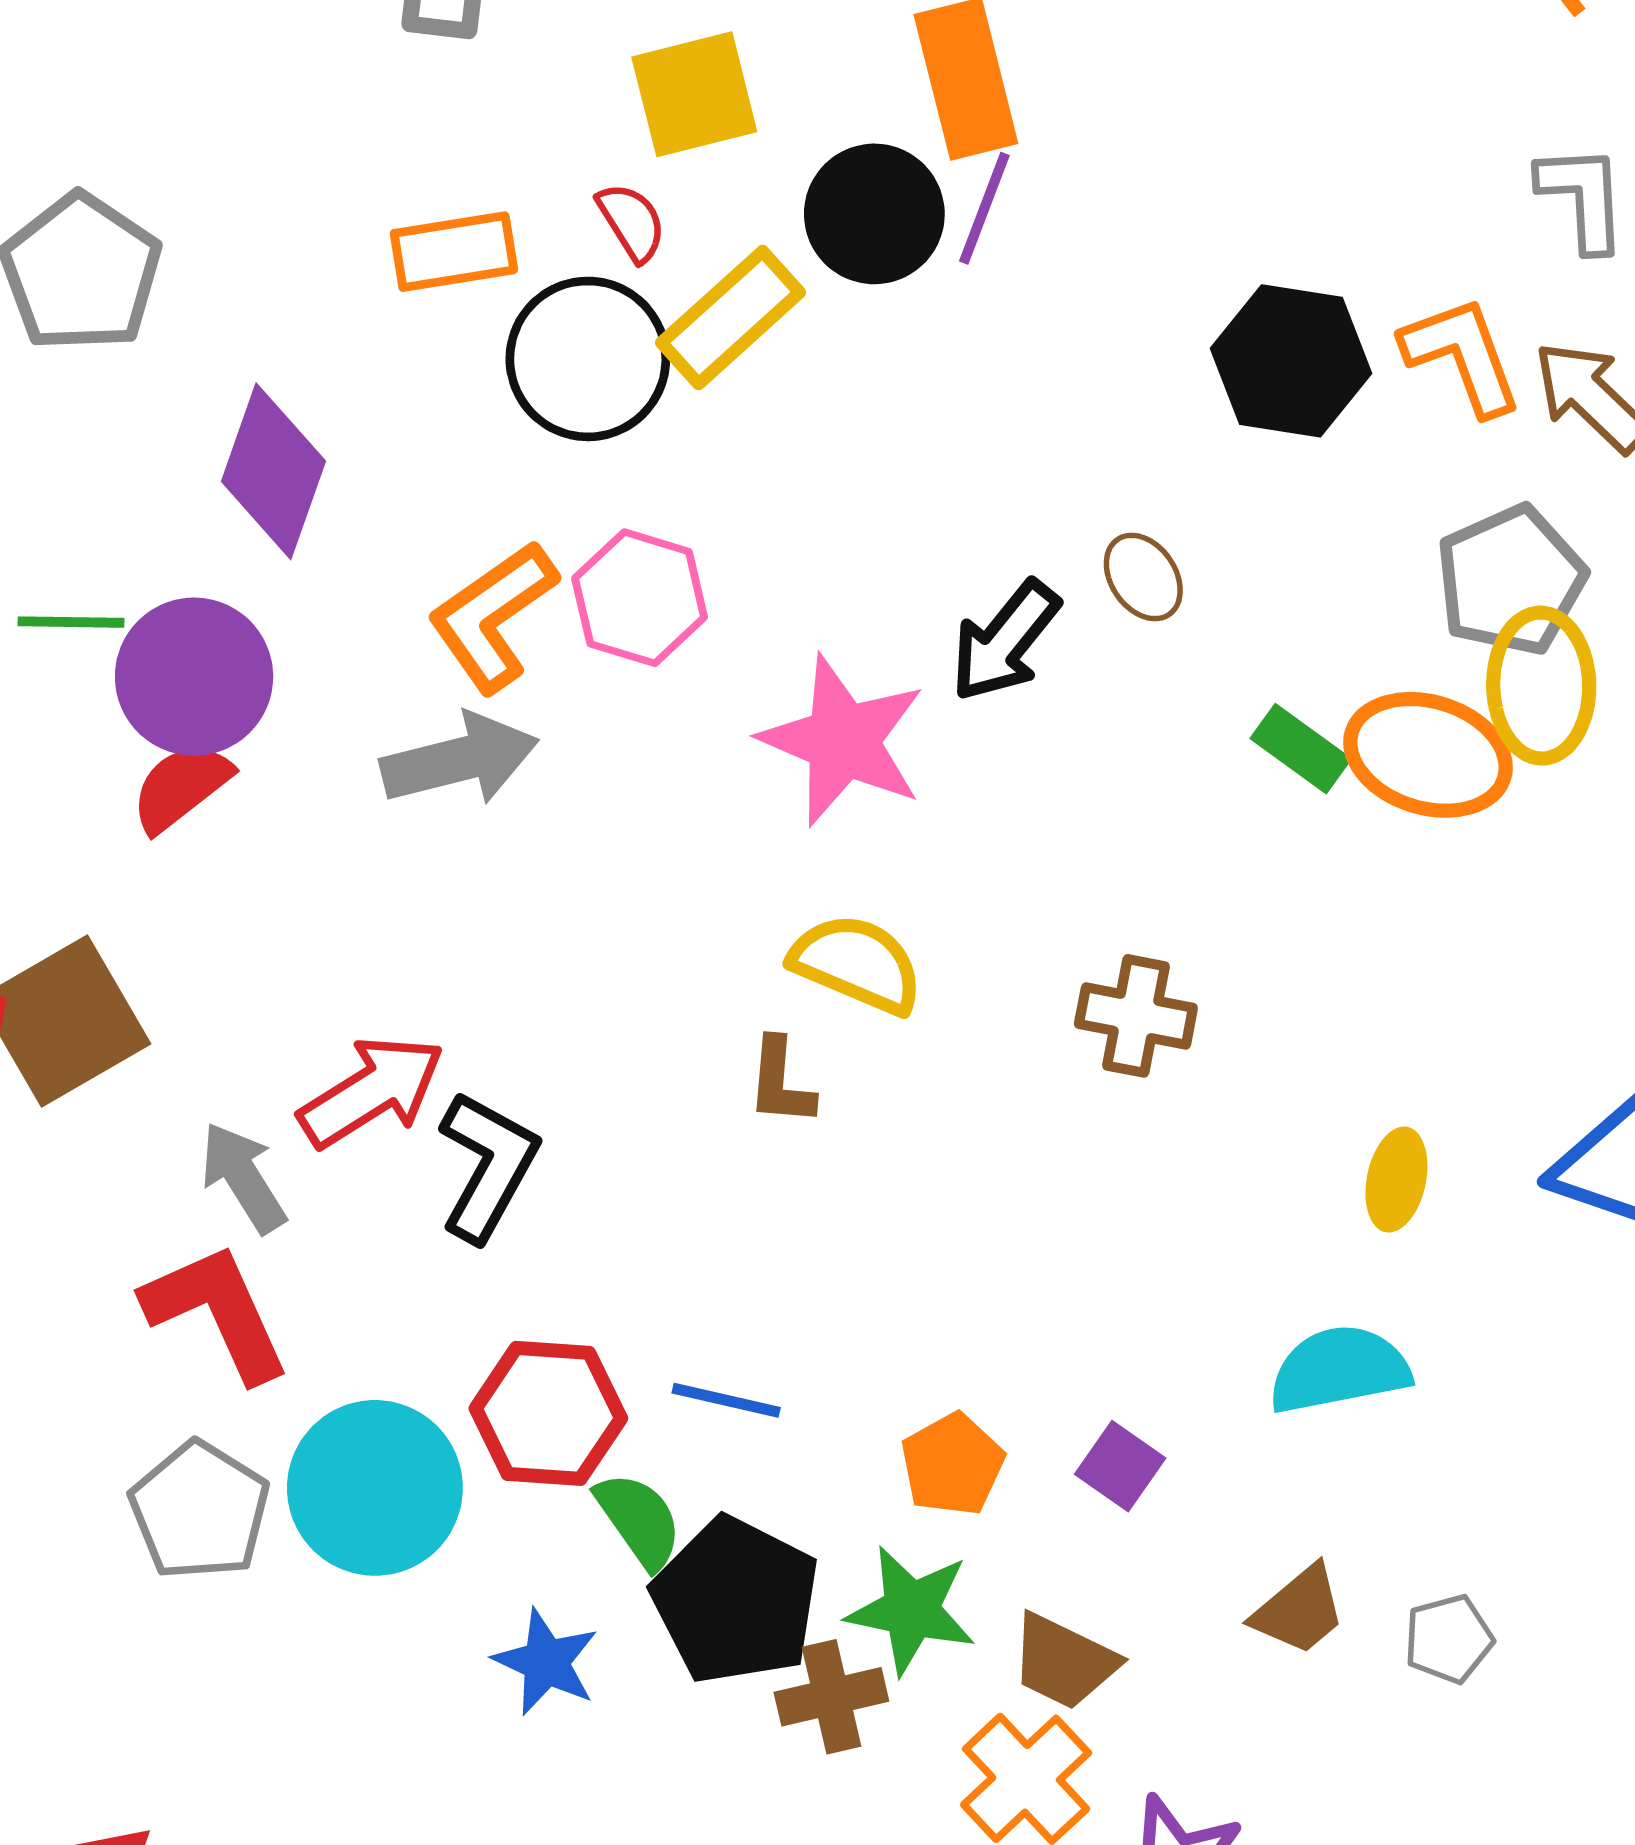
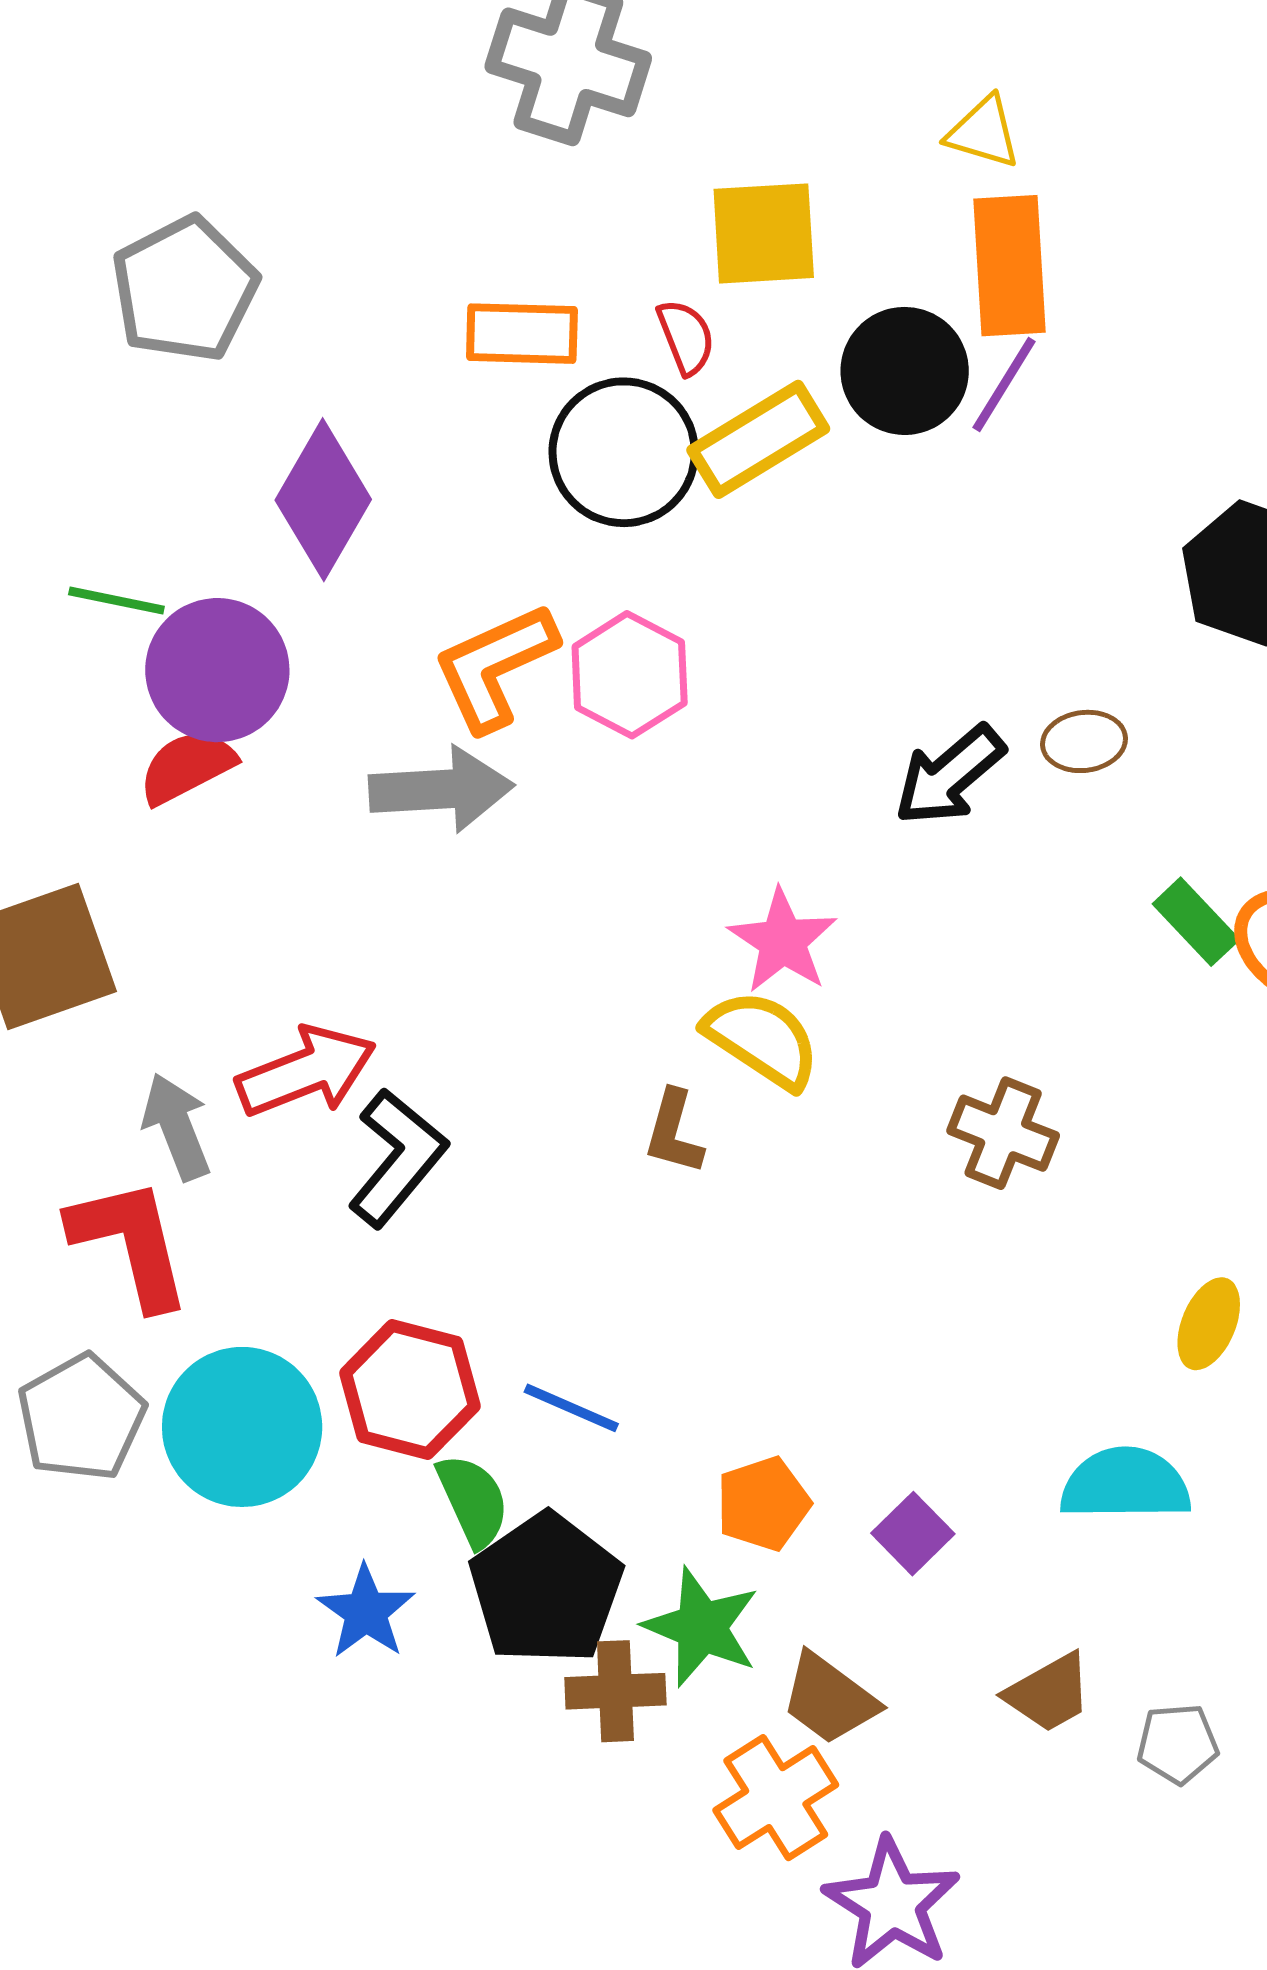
brown ellipse: (1143, 577) -> (1084, 741), turned -74
pink star: (843, 741) -> (783, 941), moved, size x0.7

